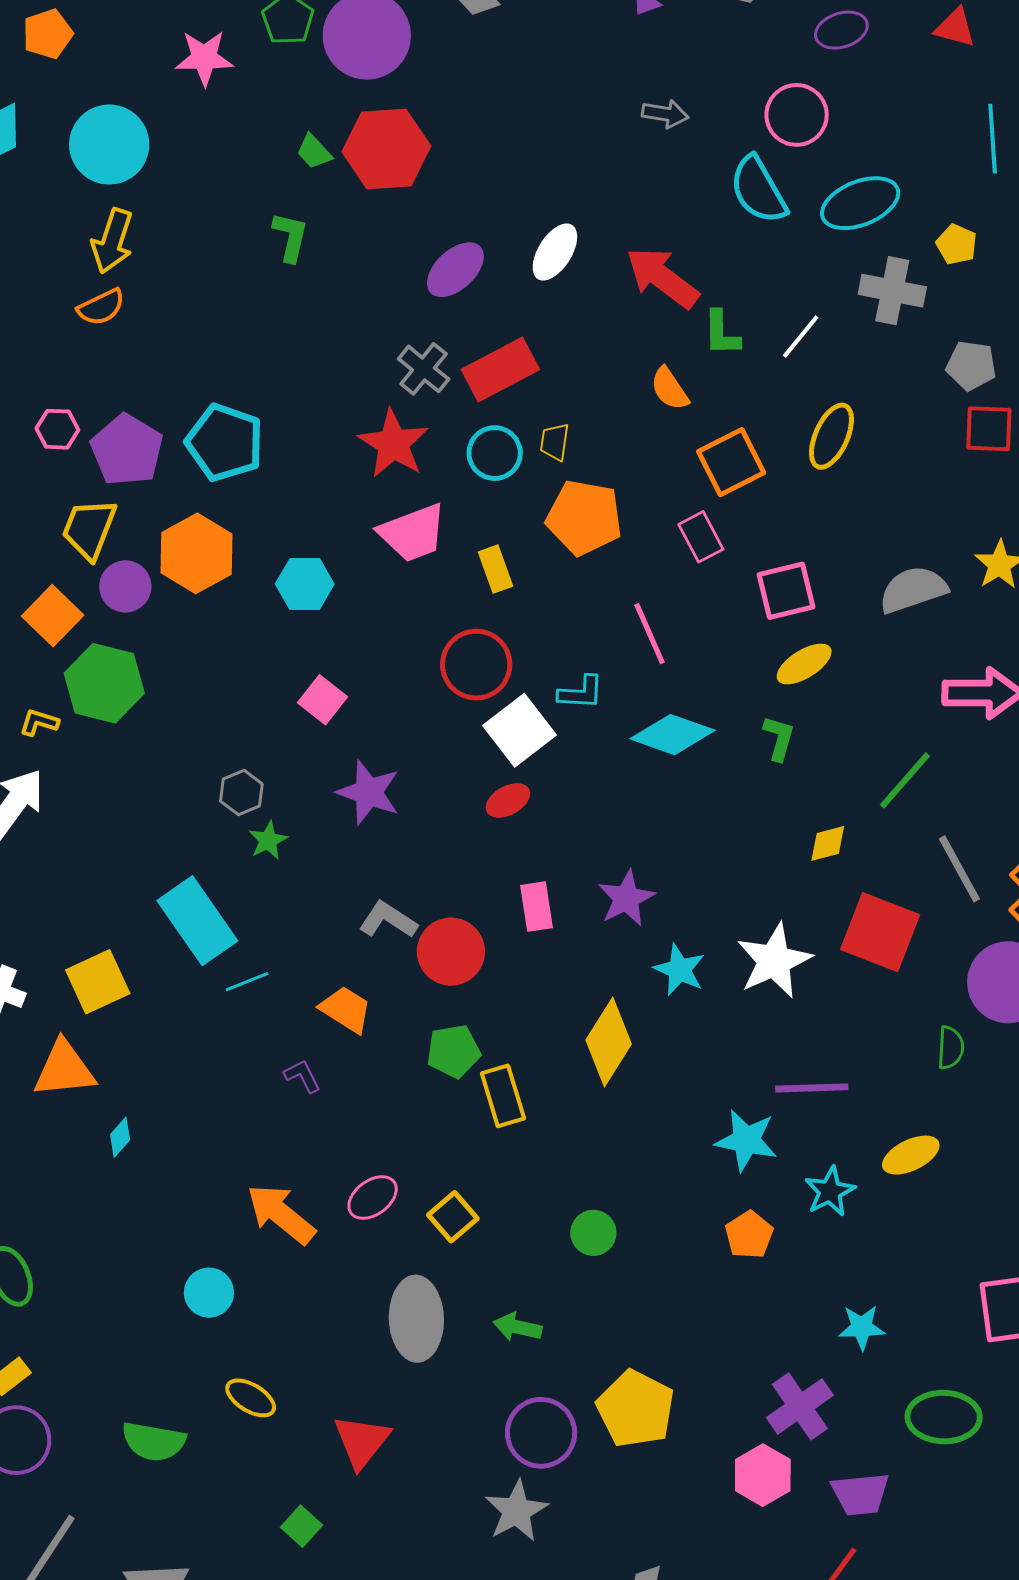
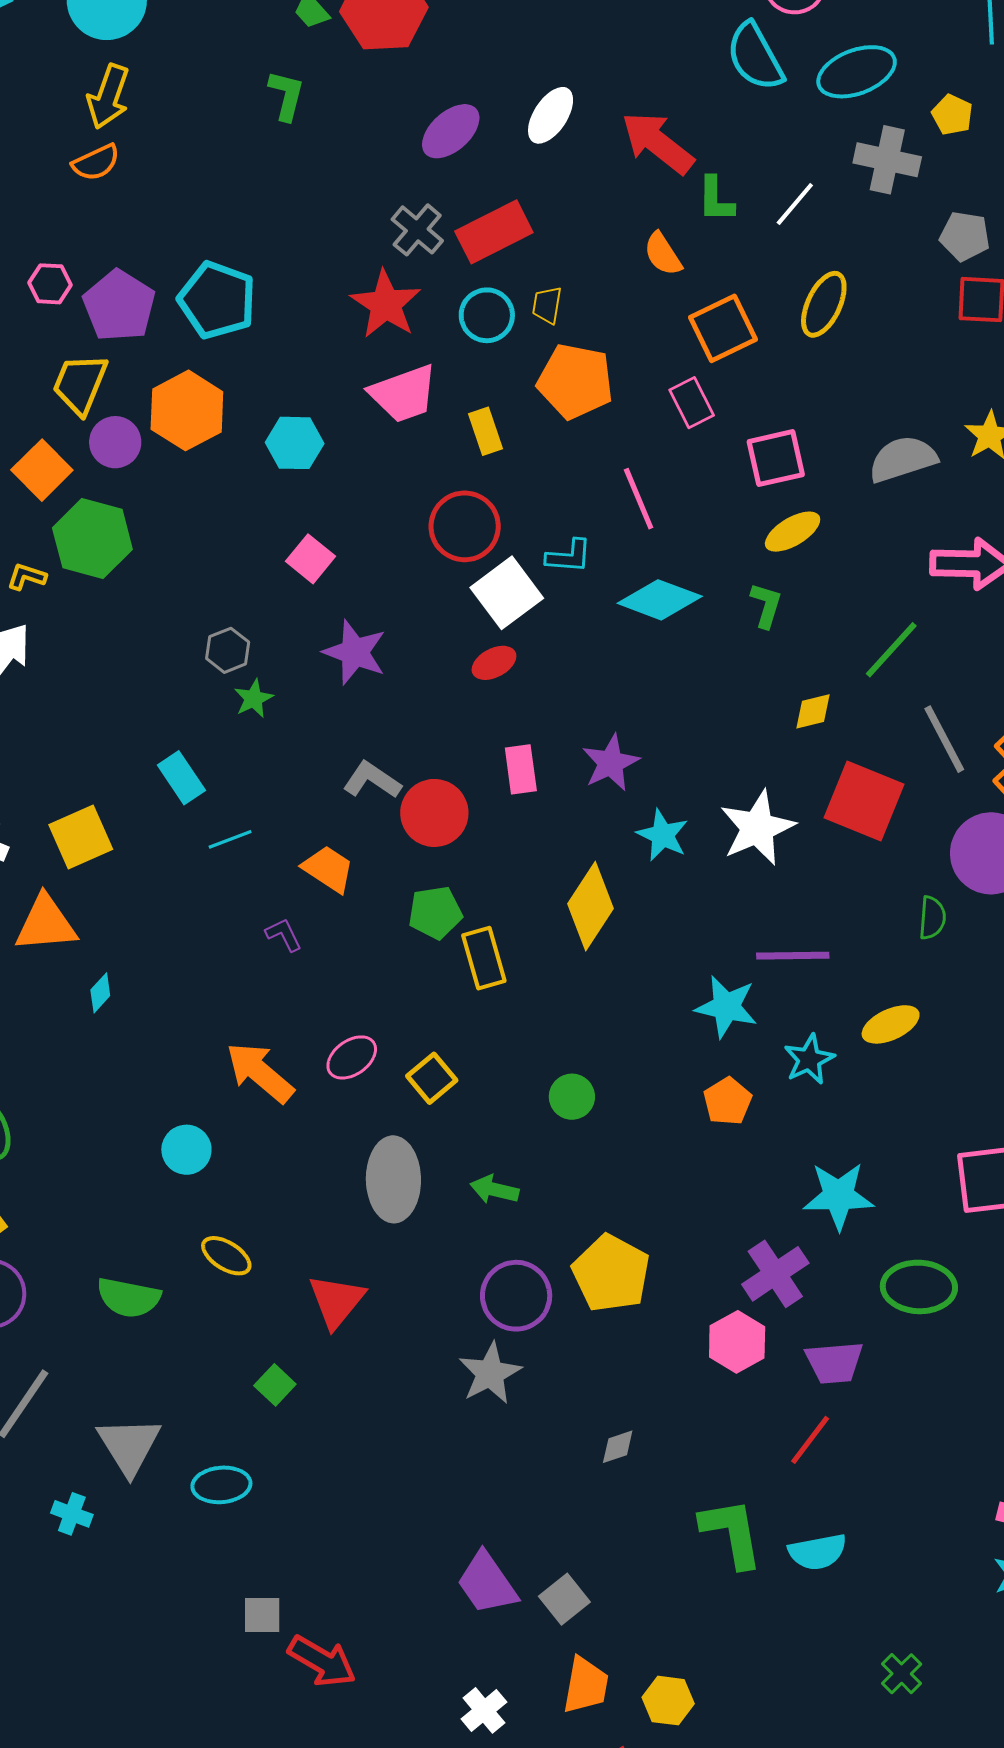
cyan rectangle: (197, 921) -> (181, 778), size x0.6
cyan star: (862, 1327) -> (839, 1196), size x1.5

